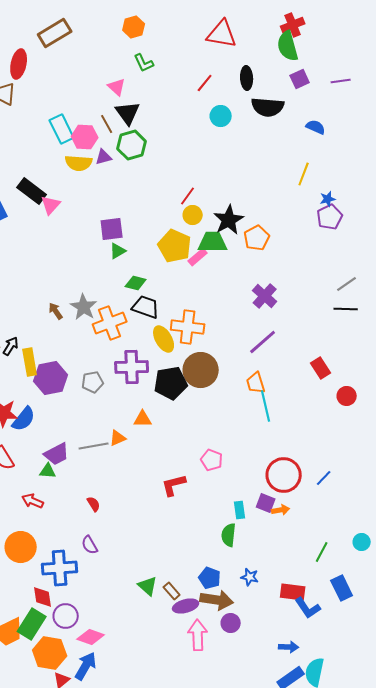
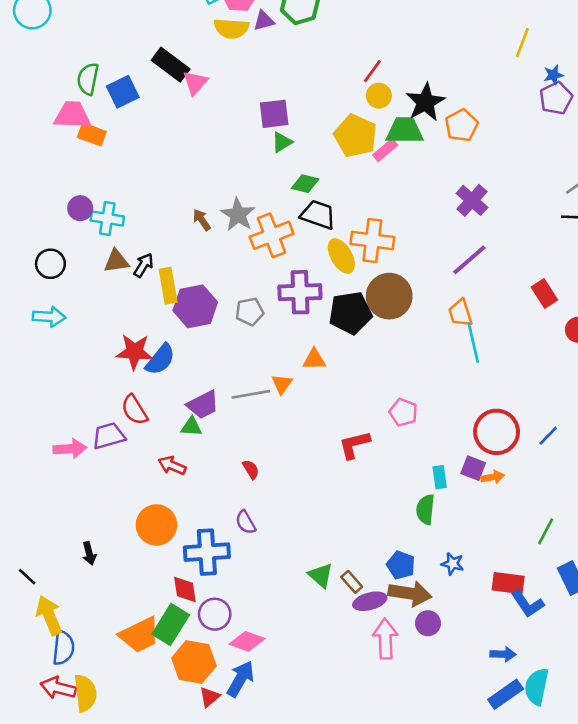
orange triangle: (118, 438) -> (282, 384), turned -30

